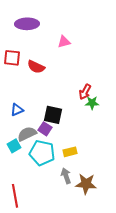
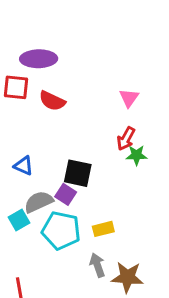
purple ellipse: (27, 24) -> (39, 59), moved
pink triangle: (64, 42) -> (129, 98), moved, turned -40
blue triangle: (17, 110) -> (24, 166), turned 48

